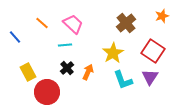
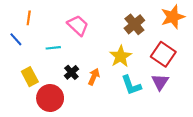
orange star: (162, 16) -> (173, 17), size x1.6
orange line: (42, 23) -> (29, 18), moved, turned 56
cyan line: (65, 45) -> (53, 48), moved

